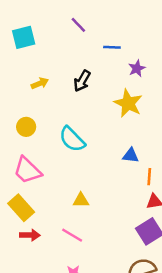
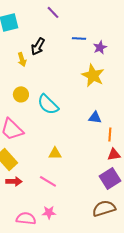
blue line: (112, 47) -> (79, 38), moved
black arrow: (82, 81) -> (38, 46), moved
yellow arrow: (40, 83) -> (22, 59), turned 96
yellow circle: (26, 127) -> (21, 94), moved

